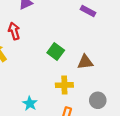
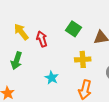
red arrow: (14, 31) -> (42, 39), moved

